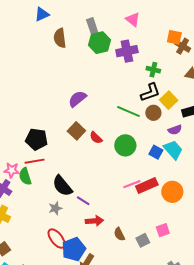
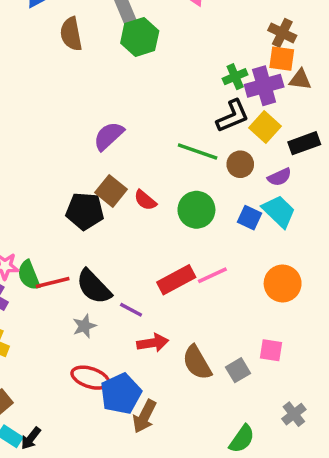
orange square: (174, 37) -> (282, 59), moved
purple cross: (127, 51) -> (264, 86), moved
green cross: (153, 70) -> (235, 77), turned -32
brown circle: (153, 113) -> (240, 164), moved
black pentagon: (37, 139) -> (85, 211), moved
red line: (35, 161) -> (53, 283), moved
red rectangle: (147, 185) -> (176, 280), moved
pink square: (163, 230) -> (271, 350), turned 32
brown semicircle: (119, 234) -> (197, 363), size x1.5
red ellipse: (57, 239) -> (90, 378), turned -30

